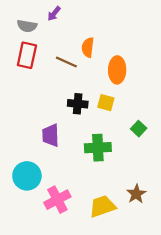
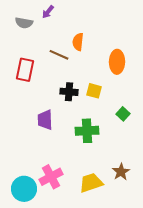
red rectangle: (27, 55) -> (25, 70), moved
orange ellipse: (117, 70) -> (117, 62), moved
cyan circle: (27, 176) -> (24, 189), moved

